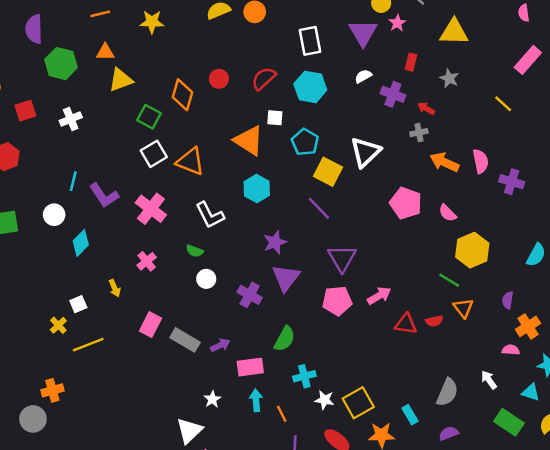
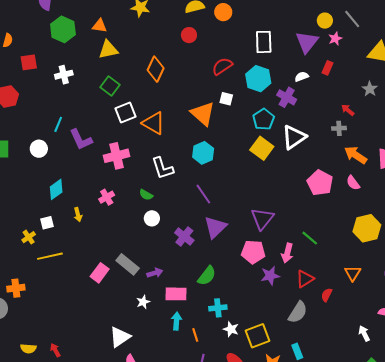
red rectangle: (411, 62) -> (328, 68), moved
red circle: (219, 79) -> (189, 35), moved
purple cross: (393, 94) -> (287, 97), moved
green square: (149, 117) -> (110, 86), moved
cyan pentagon: (305, 142) -> (264, 119), moved
purple line: (319, 208) -> (203, 194), moved
pink cross: (151, 209) -> (117, 156), turned 30
pink semicircle: (448, 213) -> (353, 183), moved
purple star: (275, 242) -> (270, 276), moved
cyan diamond: (81, 243) -> (56, 189), moved
green line: (449, 280) -> (310, 238), moved
pink arrow: (379, 296) -> (287, 253), turned 126
red semicircle: (434, 321) -> (327, 295), moved, turned 120
red triangle: (406, 324) -> (305, 279), turned -48
pink rectangle: (150, 325) -> (100, 273), moved
gray semicircle: (447, 392) -> (298, 312), moved
white star: (212, 399) -> (143, 302), moved

